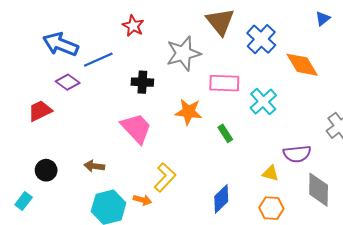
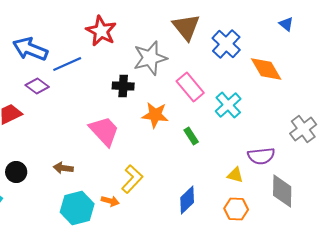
blue triangle: (323, 19) -> (286, 24), turned -42
red star: (133, 26) -> (101, 31), size x1.4
black cross: (142, 82) -> (123, 86), moved
pink rectangle: (224, 83) -> (190, 87), turned 48

